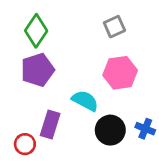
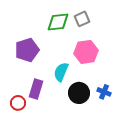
green diamond: (36, 31) -> (58, 22), moved, turned 50
cyan semicircle: (85, 101) -> (61, 72), turned -96

